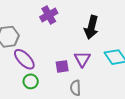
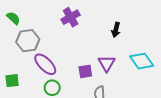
black arrow: (91, 27) -> (116, 30), size x0.6

